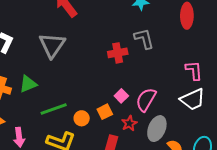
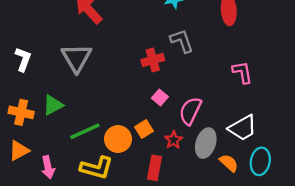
pink square: (121, 96) -> (160, 97), moved
white trapezoid: (193, 99) -> (243, 128), moved
orange circle: (82, 118) -> (118, 139), size x1.5

